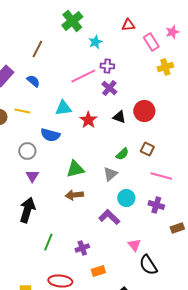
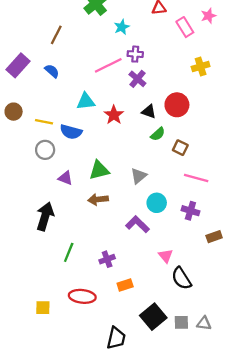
yellow cross: (165, 67) -> (201, 66), moved
yellow line: (22, 111) -> (44, 122), moved
green semicircle: (122, 154) -> (158, 134), moved
purple triangle: (32, 176) -> (65, 178), moved, turned -40

